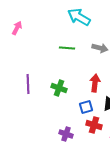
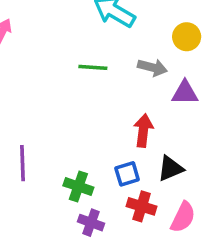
purple line: (28, 84) -> (22, 163), moved
green cross: (59, 88) -> (78, 186), moved

